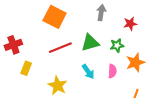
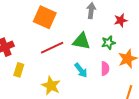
green triangle: (90, 43) -> (81, 41), turned 30

